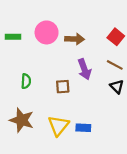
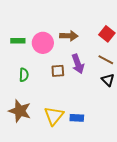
pink circle: (47, 32) -> (43, 43), moved
green rectangle: (13, 37) -> (18, 41), moved
brown square: (63, 87) -> (58, 71), moved

